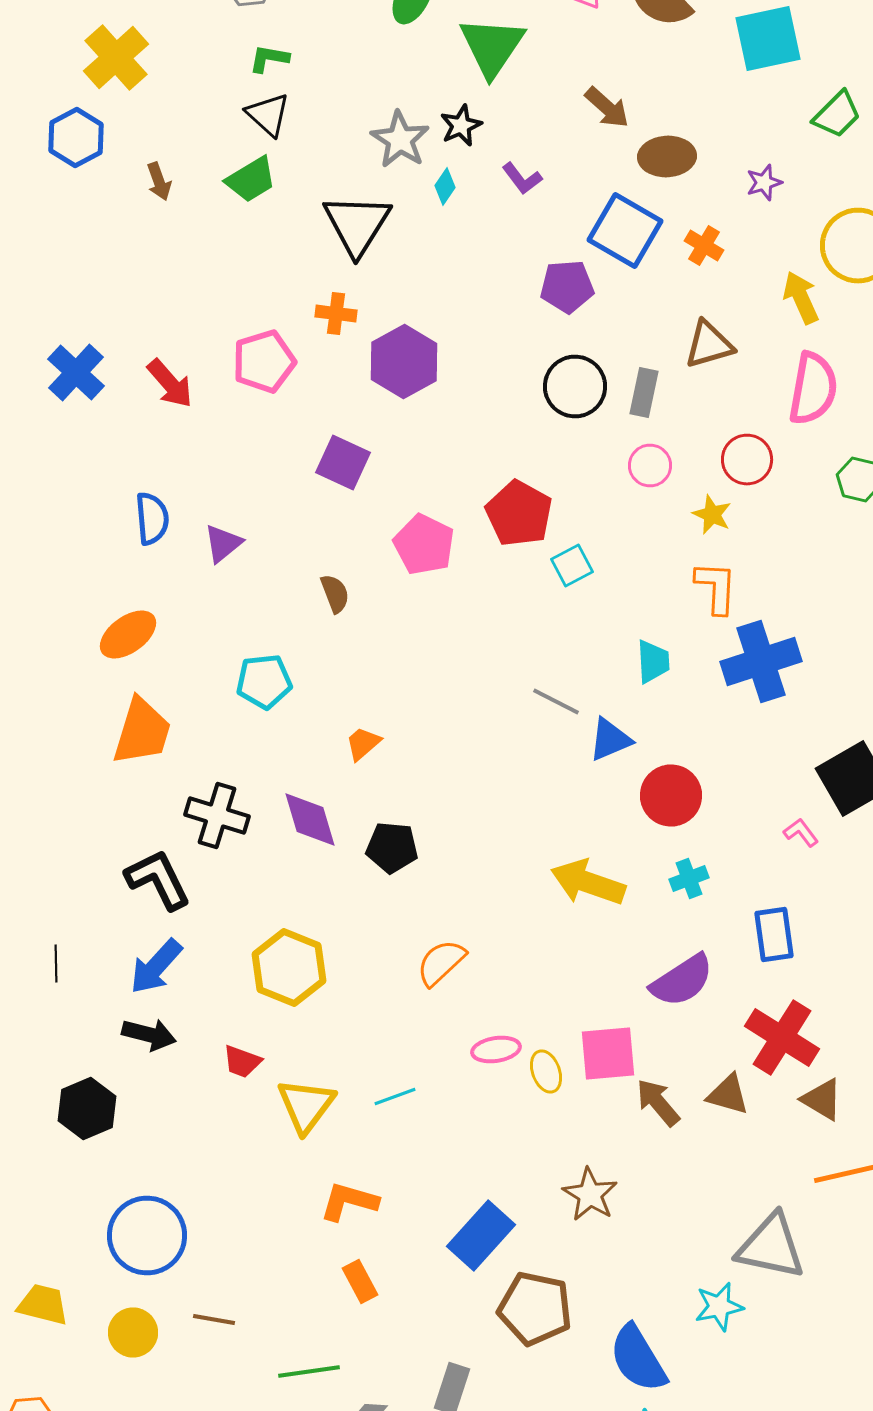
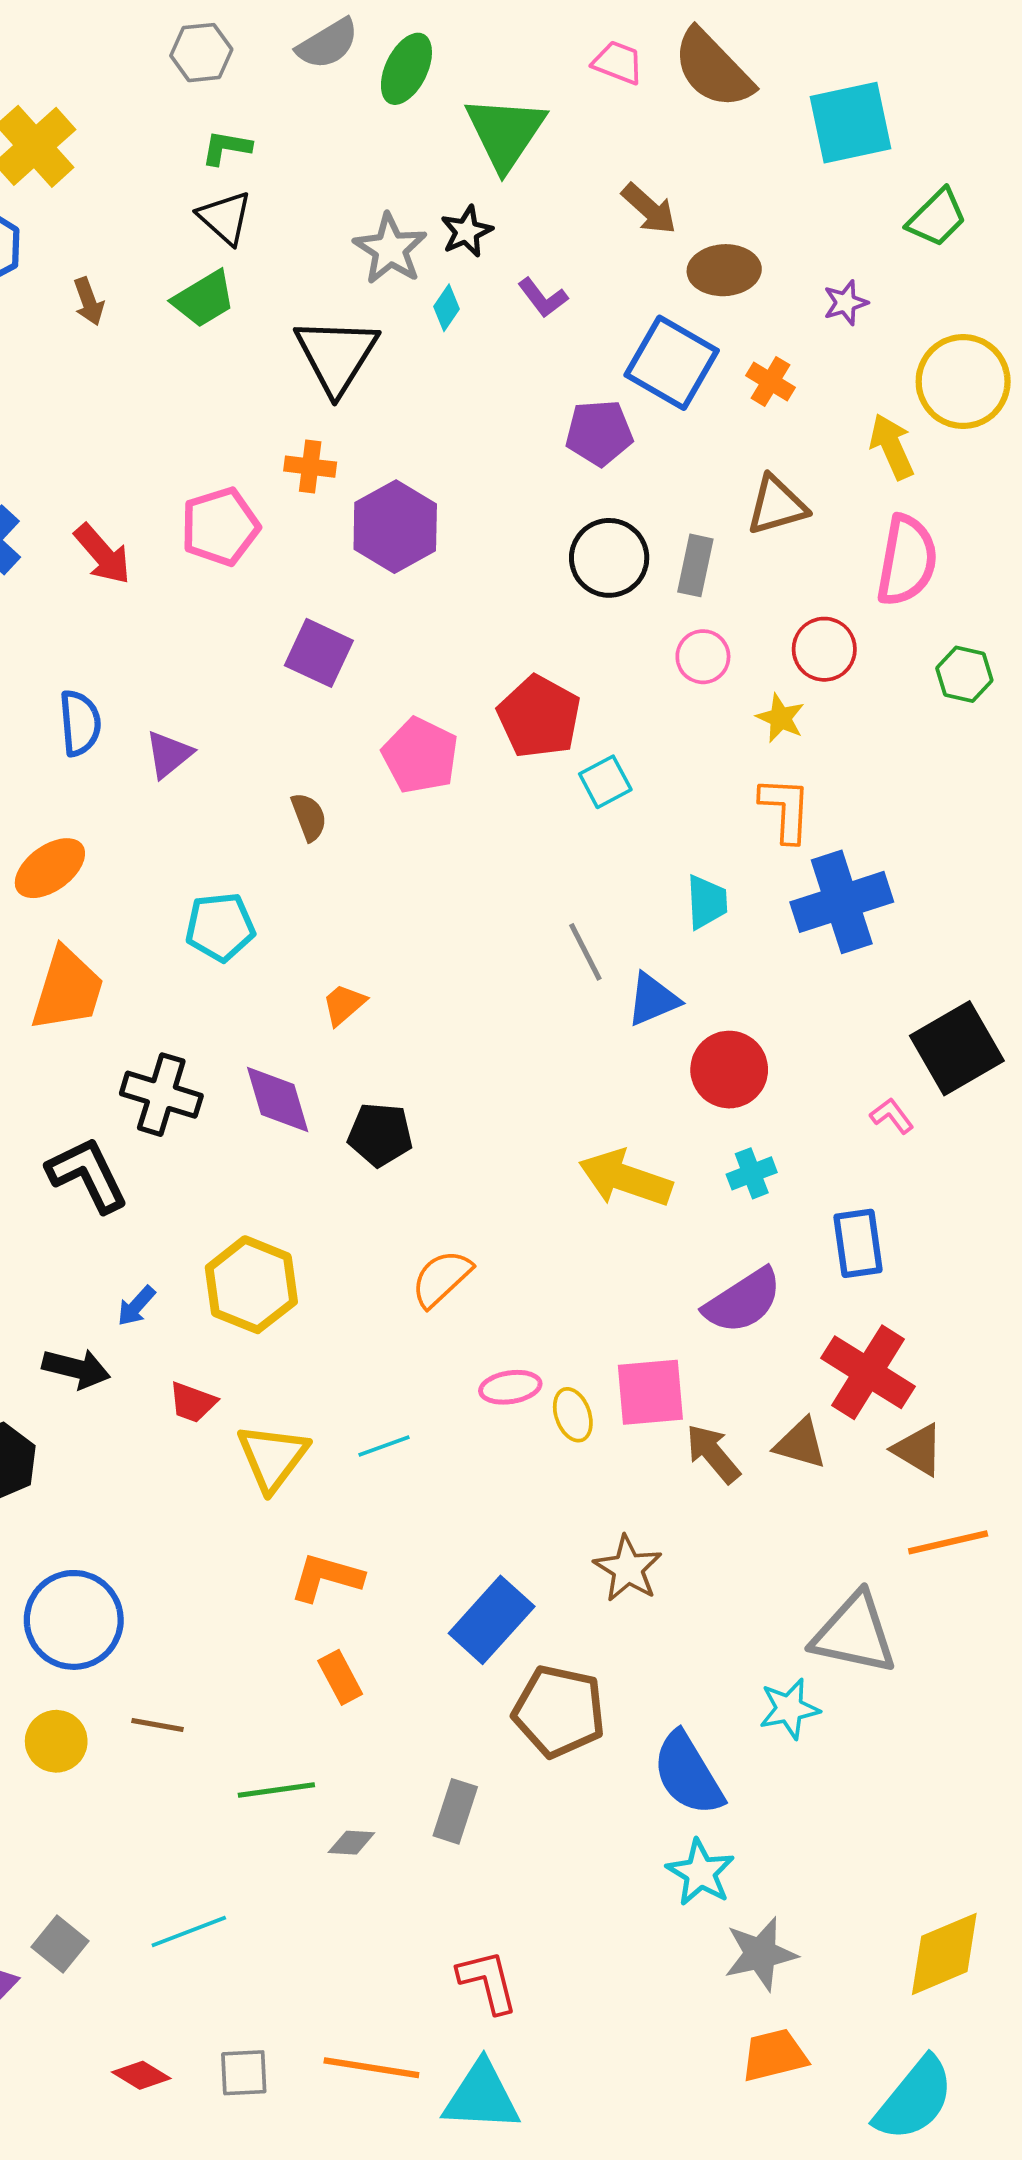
gray line: (556, 702) -> (585, 952), turned 36
blue arrow: (156, 966) -> (136, 1306), moved, size x0.6

